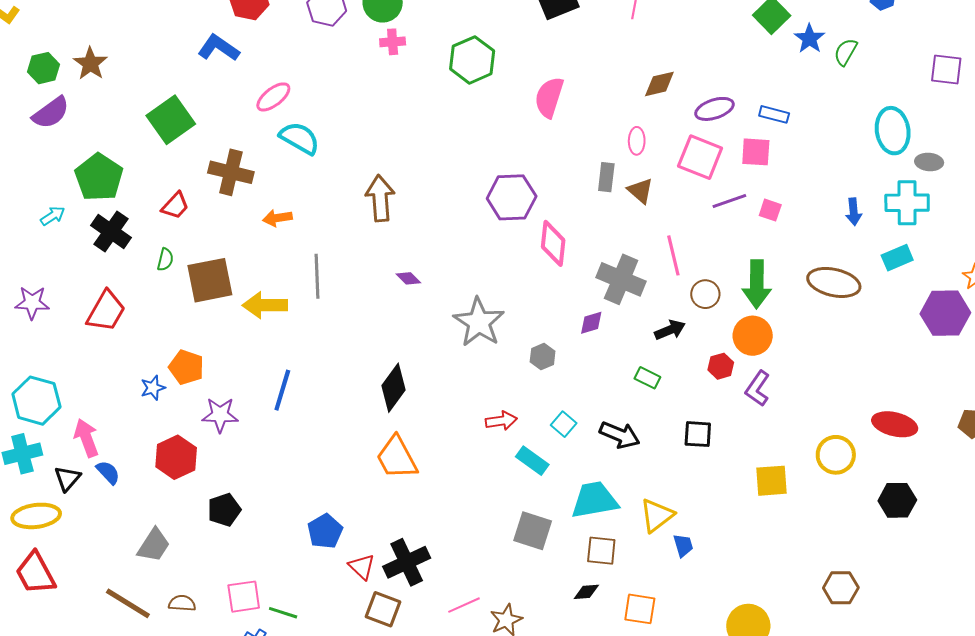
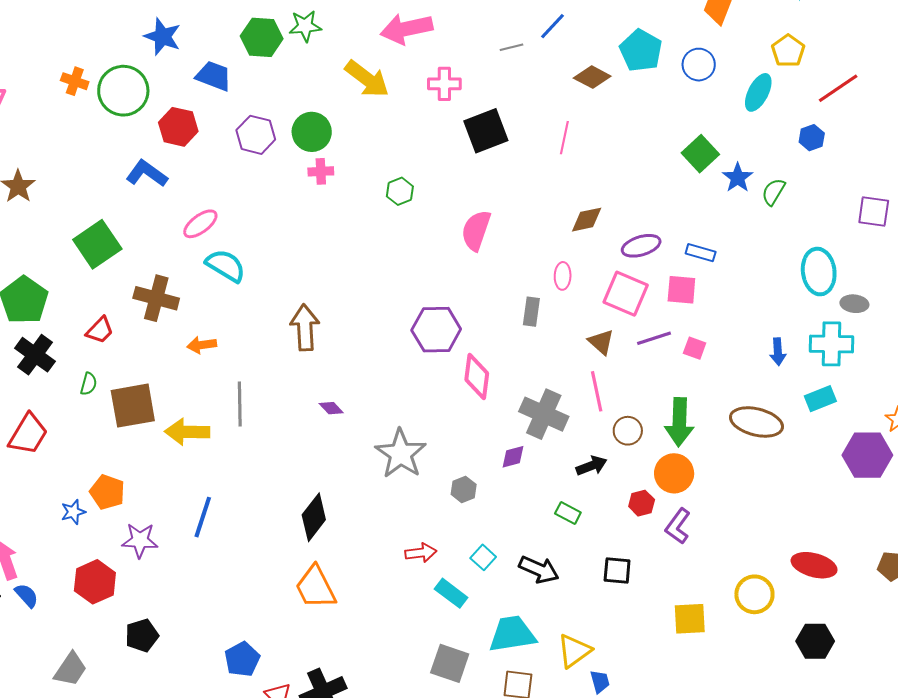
green hexagon: (472, 60) -> (400, 191), size x0.6
brown triangle: (640, 191) -> (601, 342), moved

